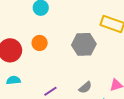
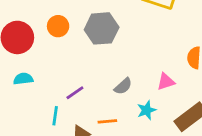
gray hexagon: (84, 44) -> (102, 28), moved

